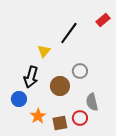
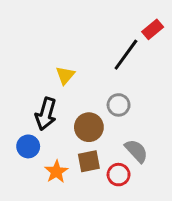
black line: (69, 33) -> (126, 55), moved
gray semicircle: (92, 102) -> (136, 151), turned 150
brown square: (60, 123) -> (89, 161), moved

